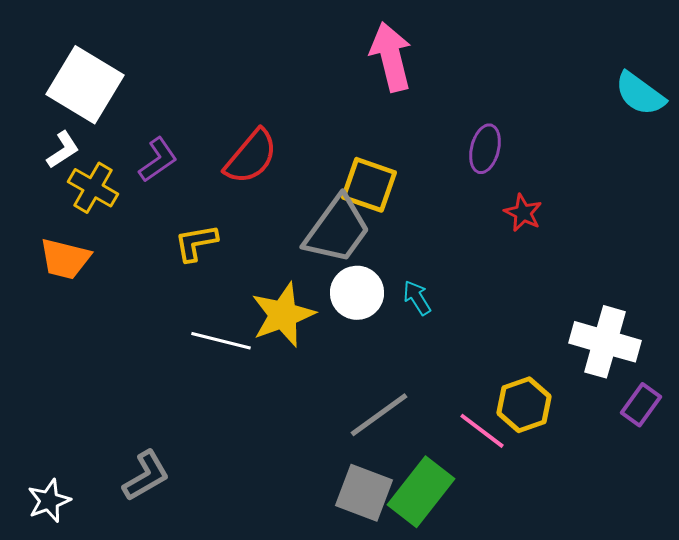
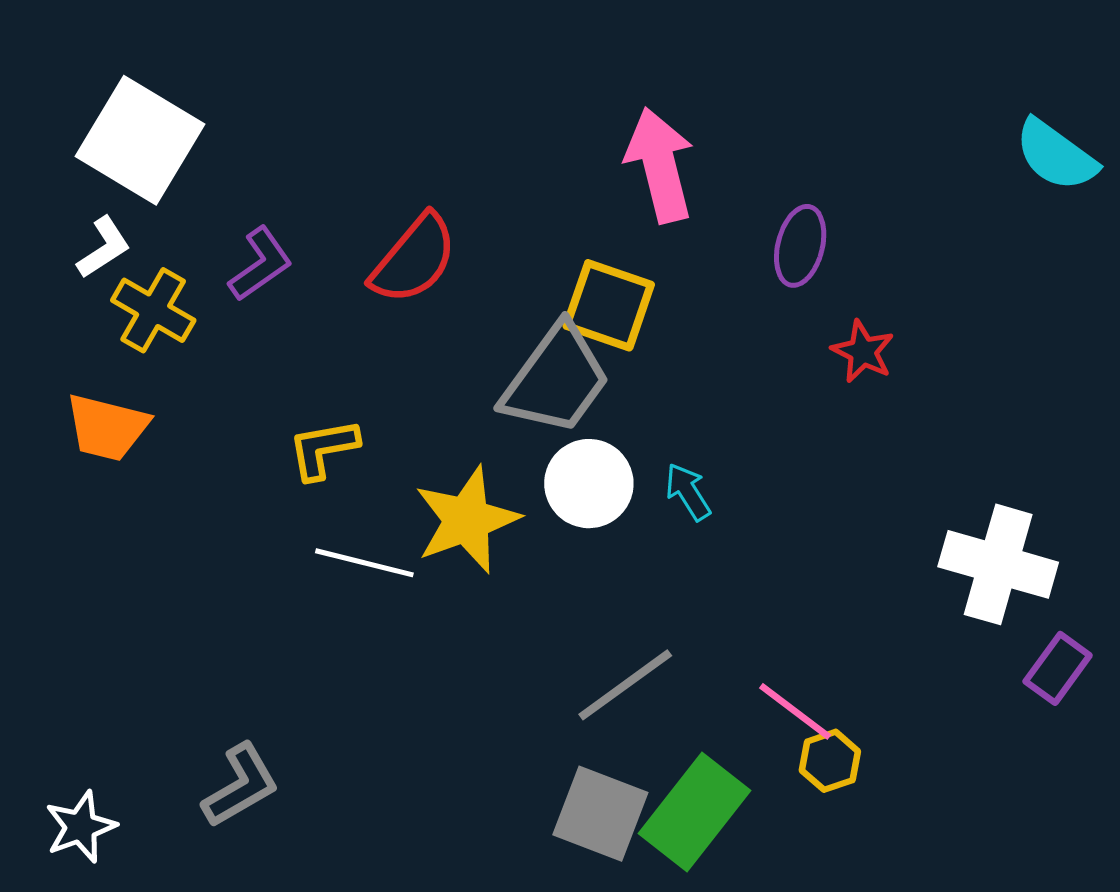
pink arrow: (391, 57) -> (660, 165), moved
yellow L-shape: (196, 243) -> (323, 449), moved
yellow hexagon: (524, 405) -> (830, 761), moved, size x0.7

